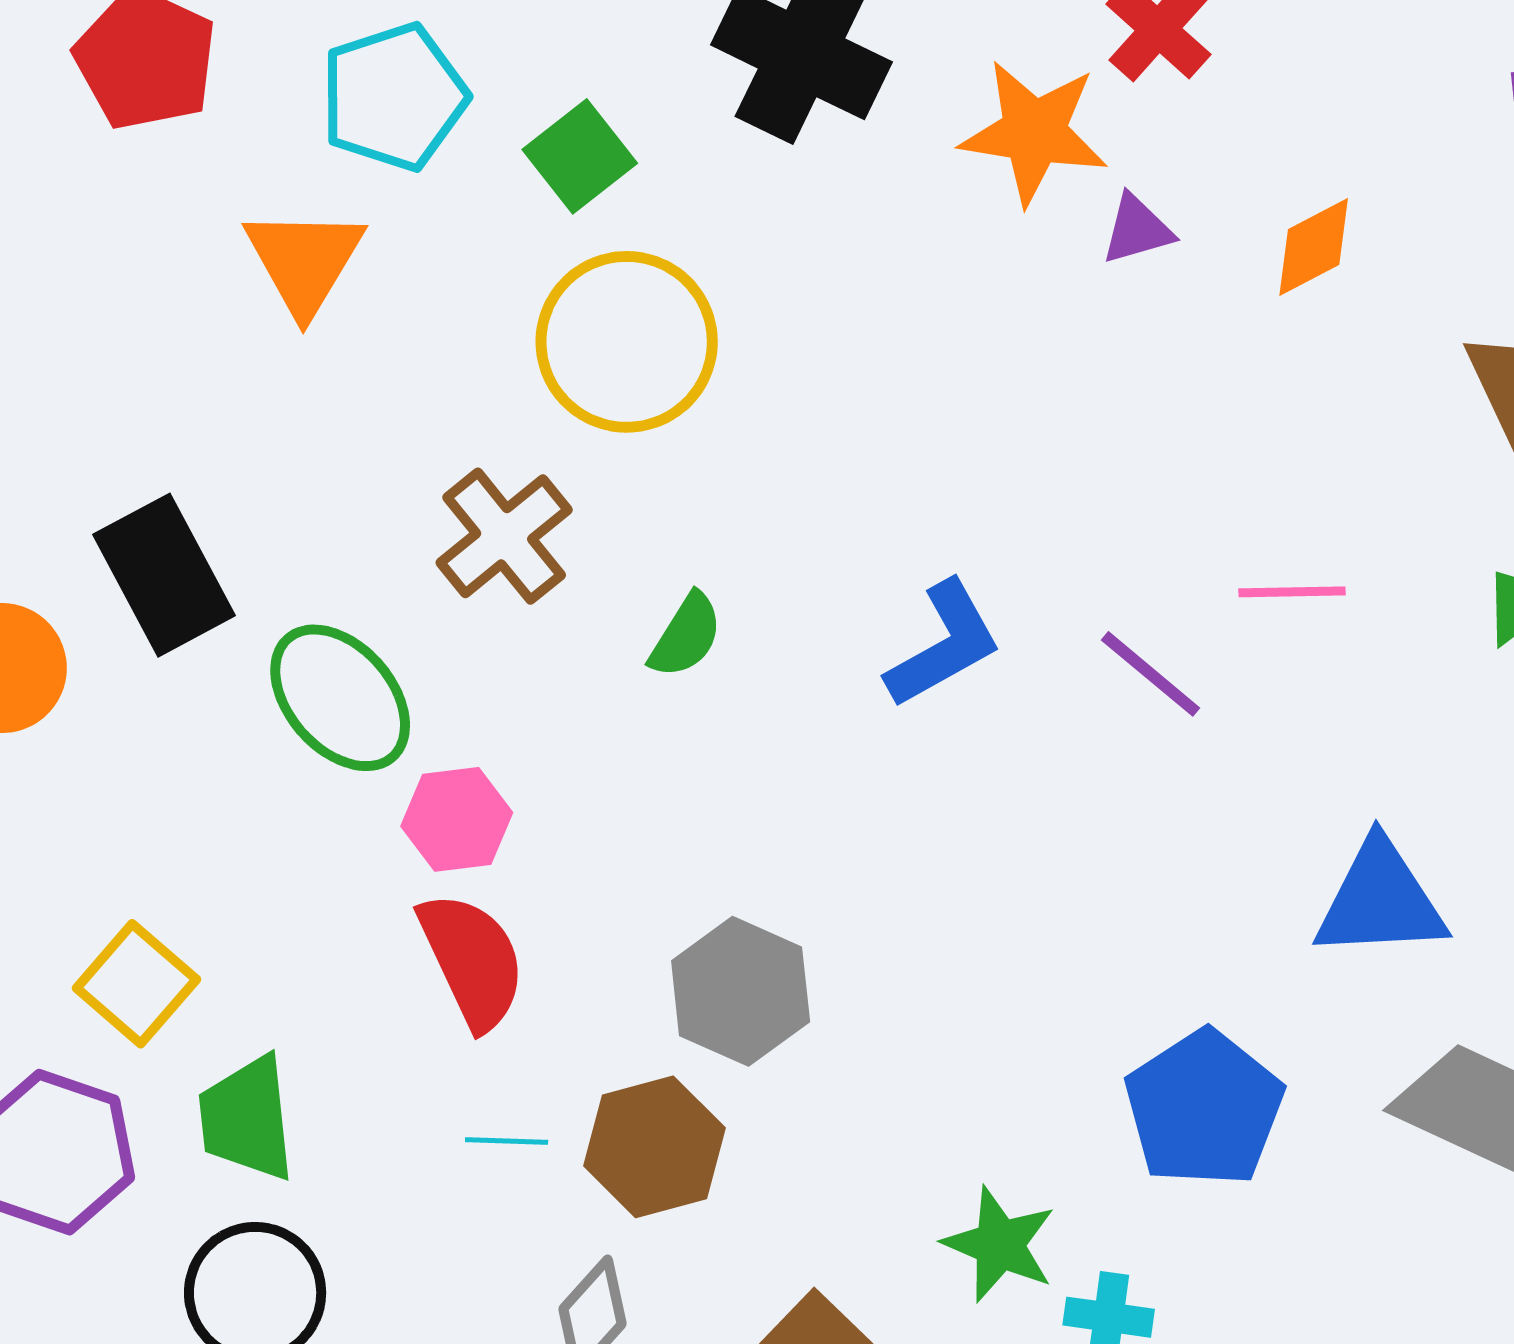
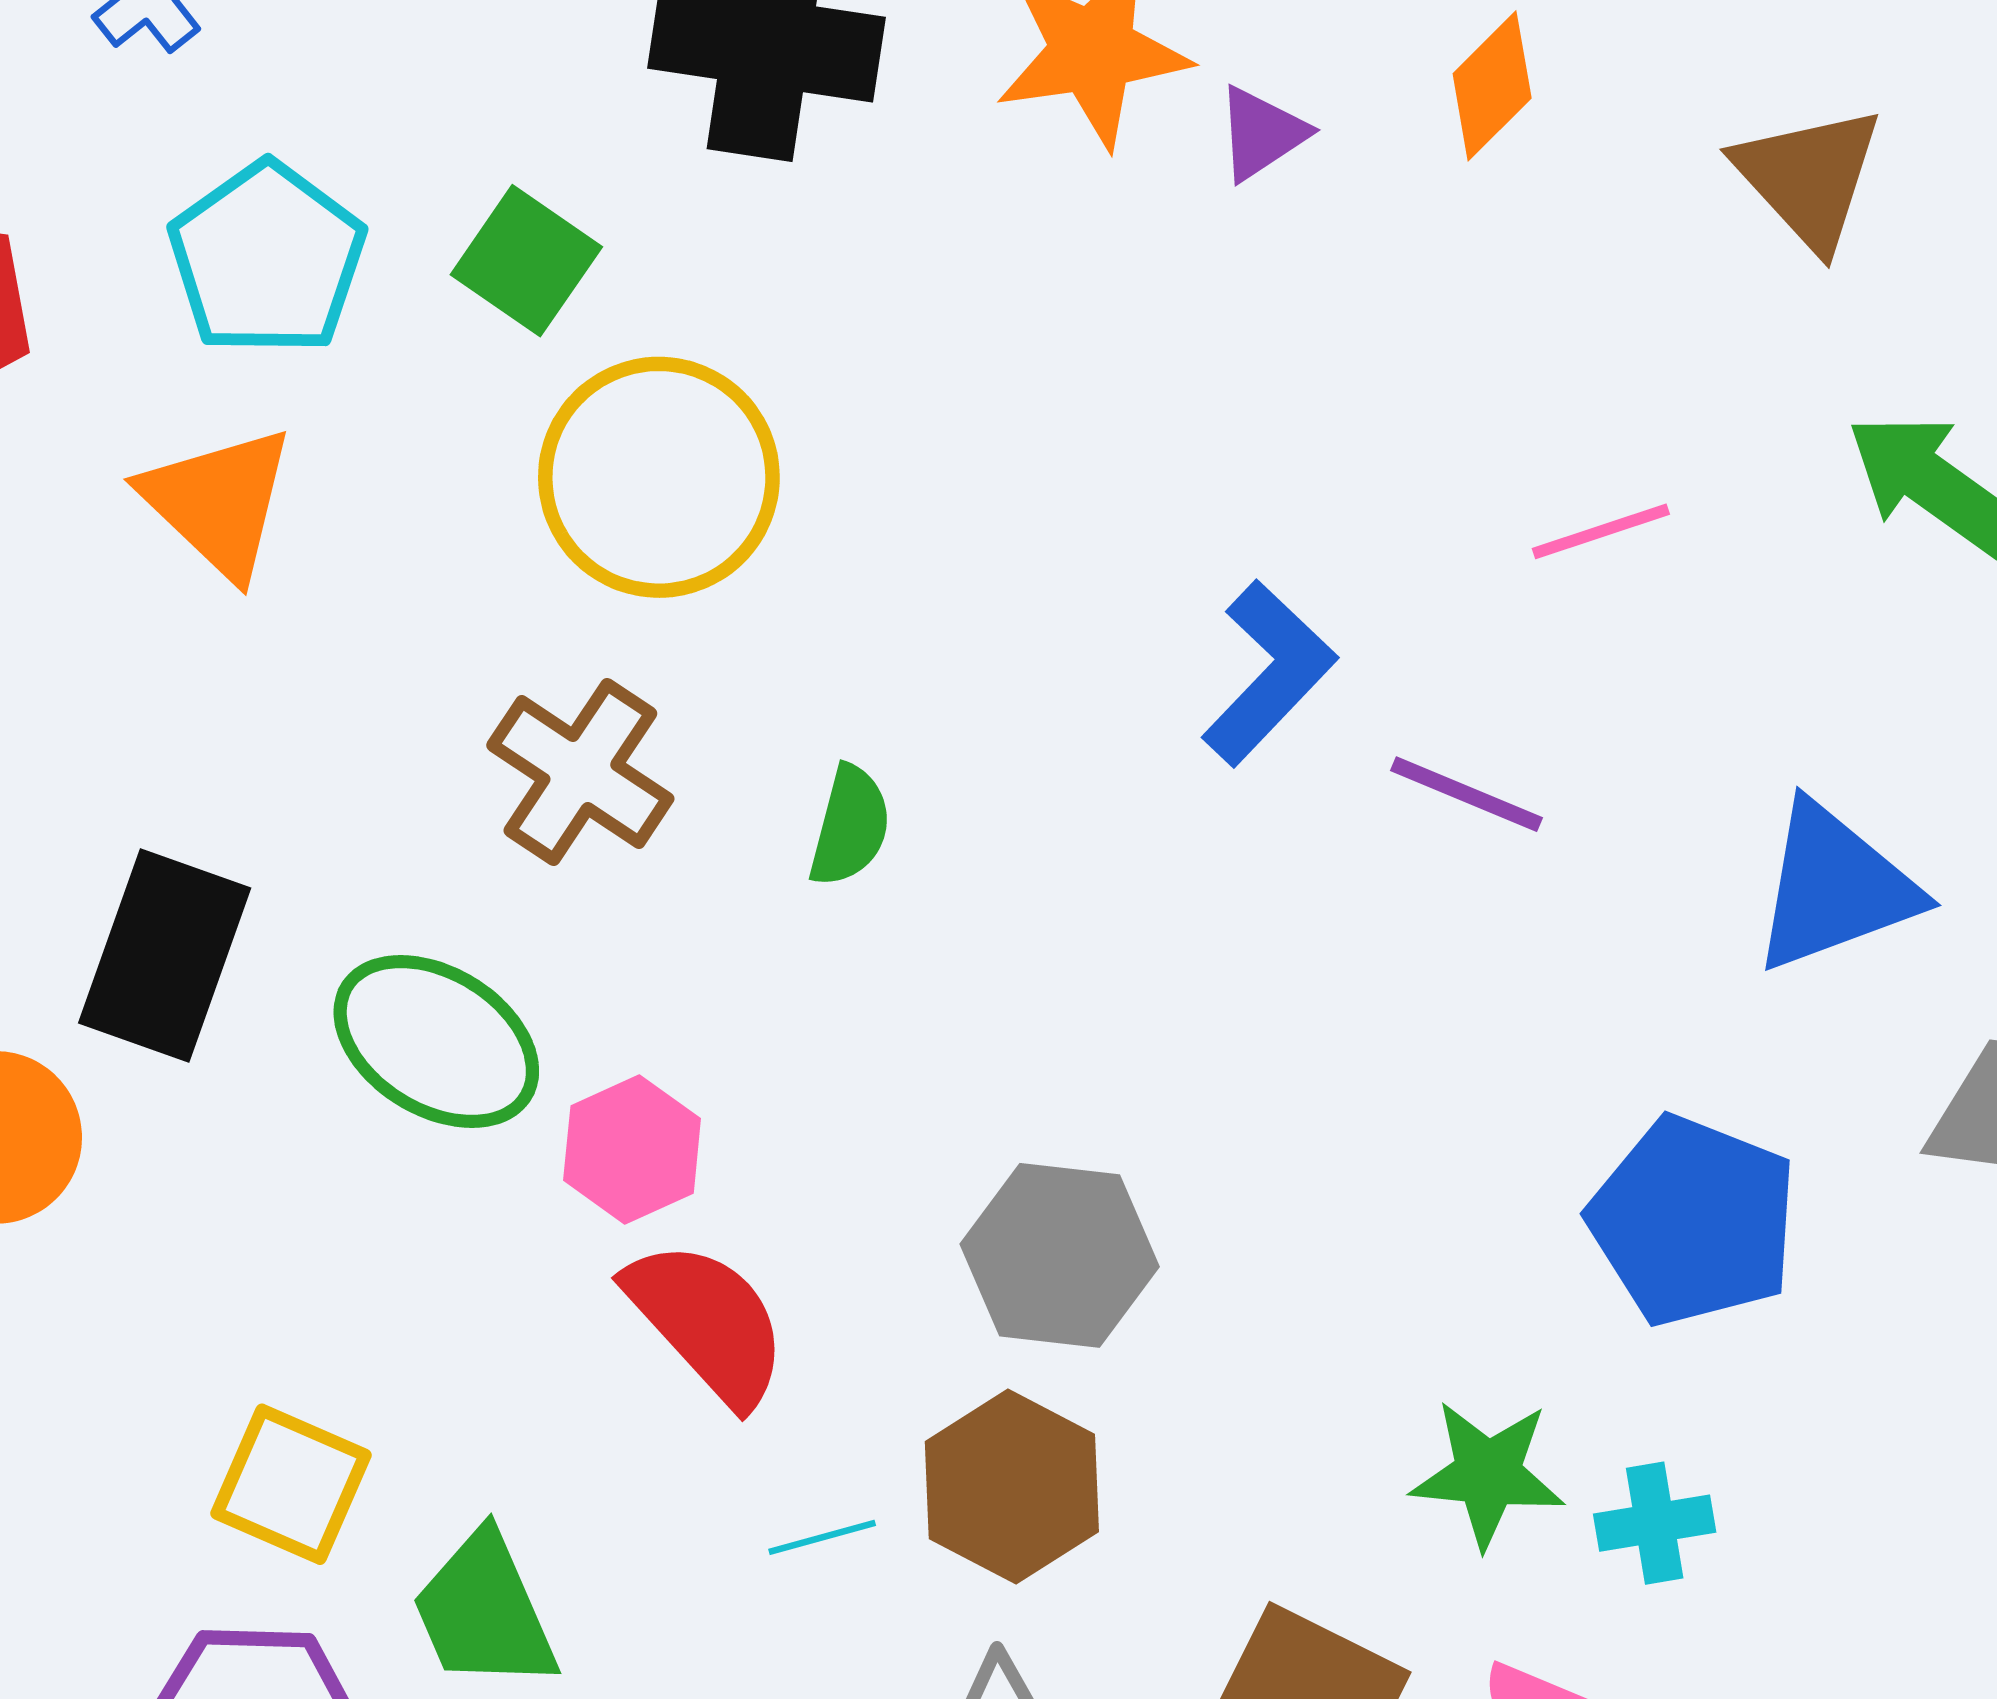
black rectangle: (164, 575) -> (165, 955), turned 65
blue L-shape: (944, 645) -> (1269, 673), moved
purple line: (1151, 674) -> (1466, 794), moved

